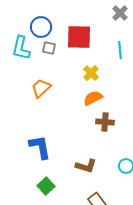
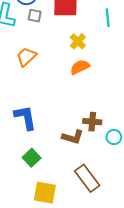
brown cross: (105, 122) -> (92, 122), moved

